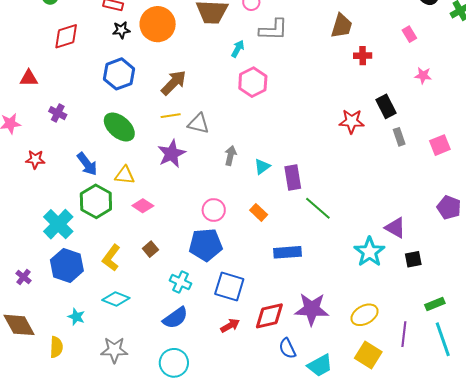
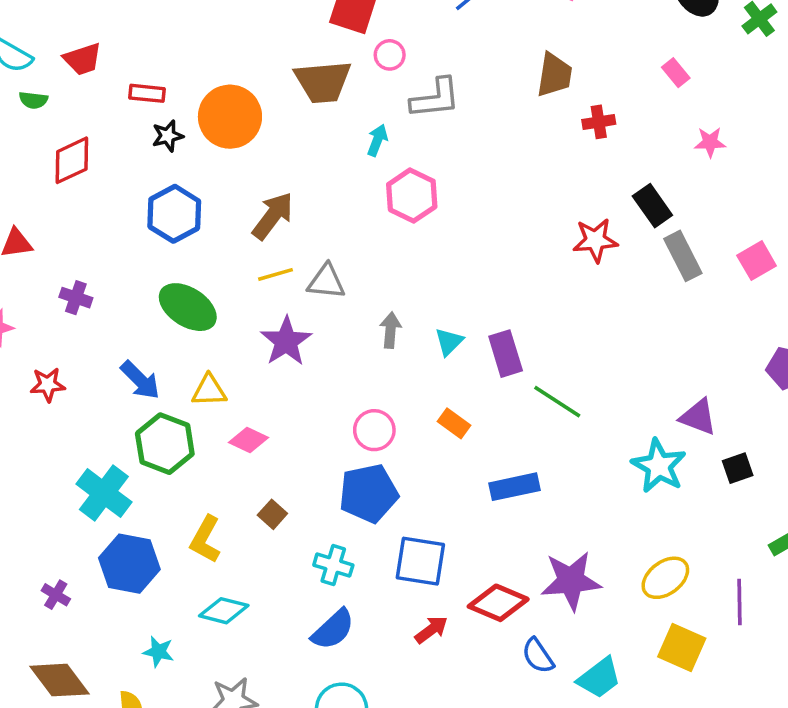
gray rectangle: (399, 137) -> (683, 256), size x1.5
red diamond: (269, 316) -> (498, 603), turned 44

